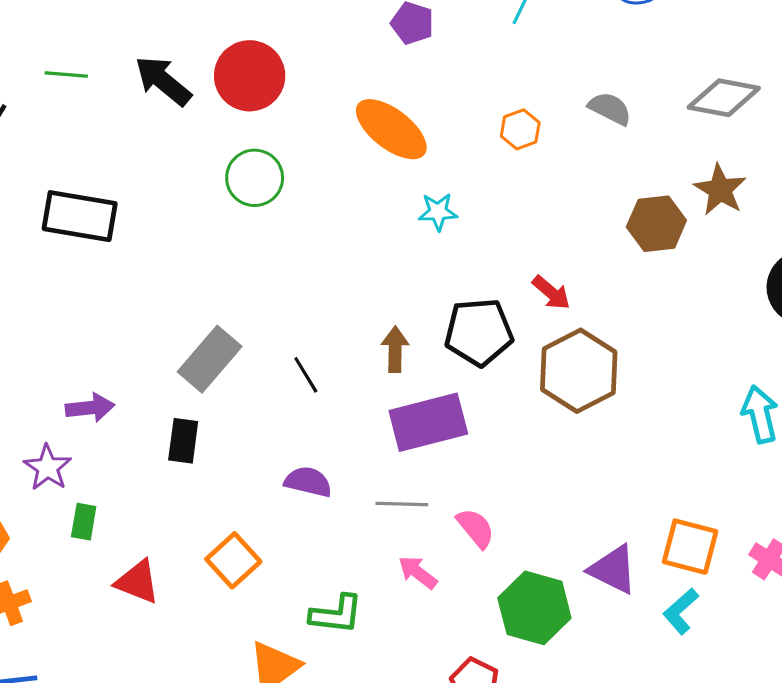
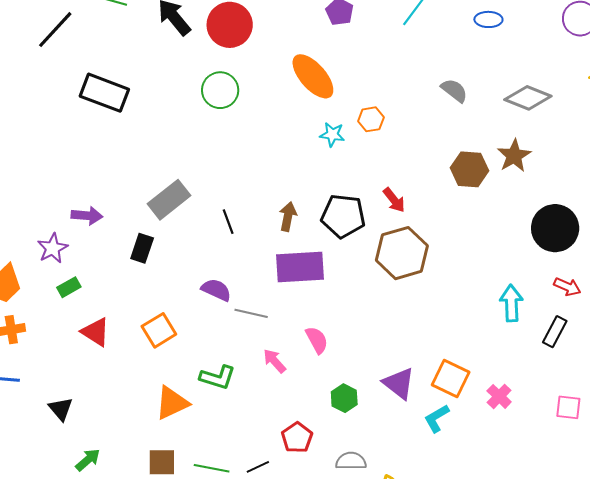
orange hexagon: (520, 129) -> (371, 119), moved
gray line: (402, 504) -> (251, 313), moved
green rectangle: (84, 522) -> (69, 287), turned 40
green hexagon: (534, 608) -> (344, 398), size x0.6

